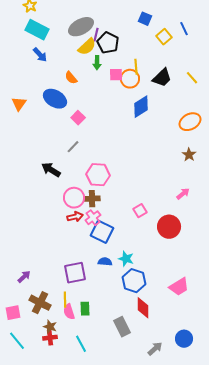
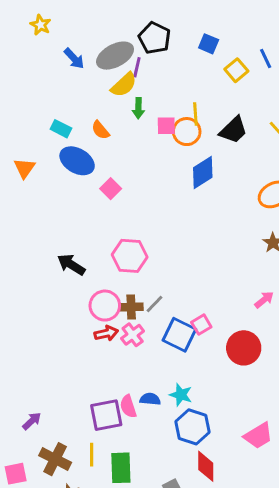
cyan rectangle: (37, 30) -> (61, 129), moved, size x0.6
black pentagon: (108, 43) -> (155, 38), moved
blue arrow: (40, 55) -> (74, 58), moved
gray line: (73, 147) -> (155, 304), moved
pink hexagon: (98, 175) -> (130, 256), moved
blue square: (102, 232) -> (179, 335), moved
green rectangle: (85, 309) -> (121, 468), size x1.5
pink semicircle: (69, 312) -> (128, 406), moved

